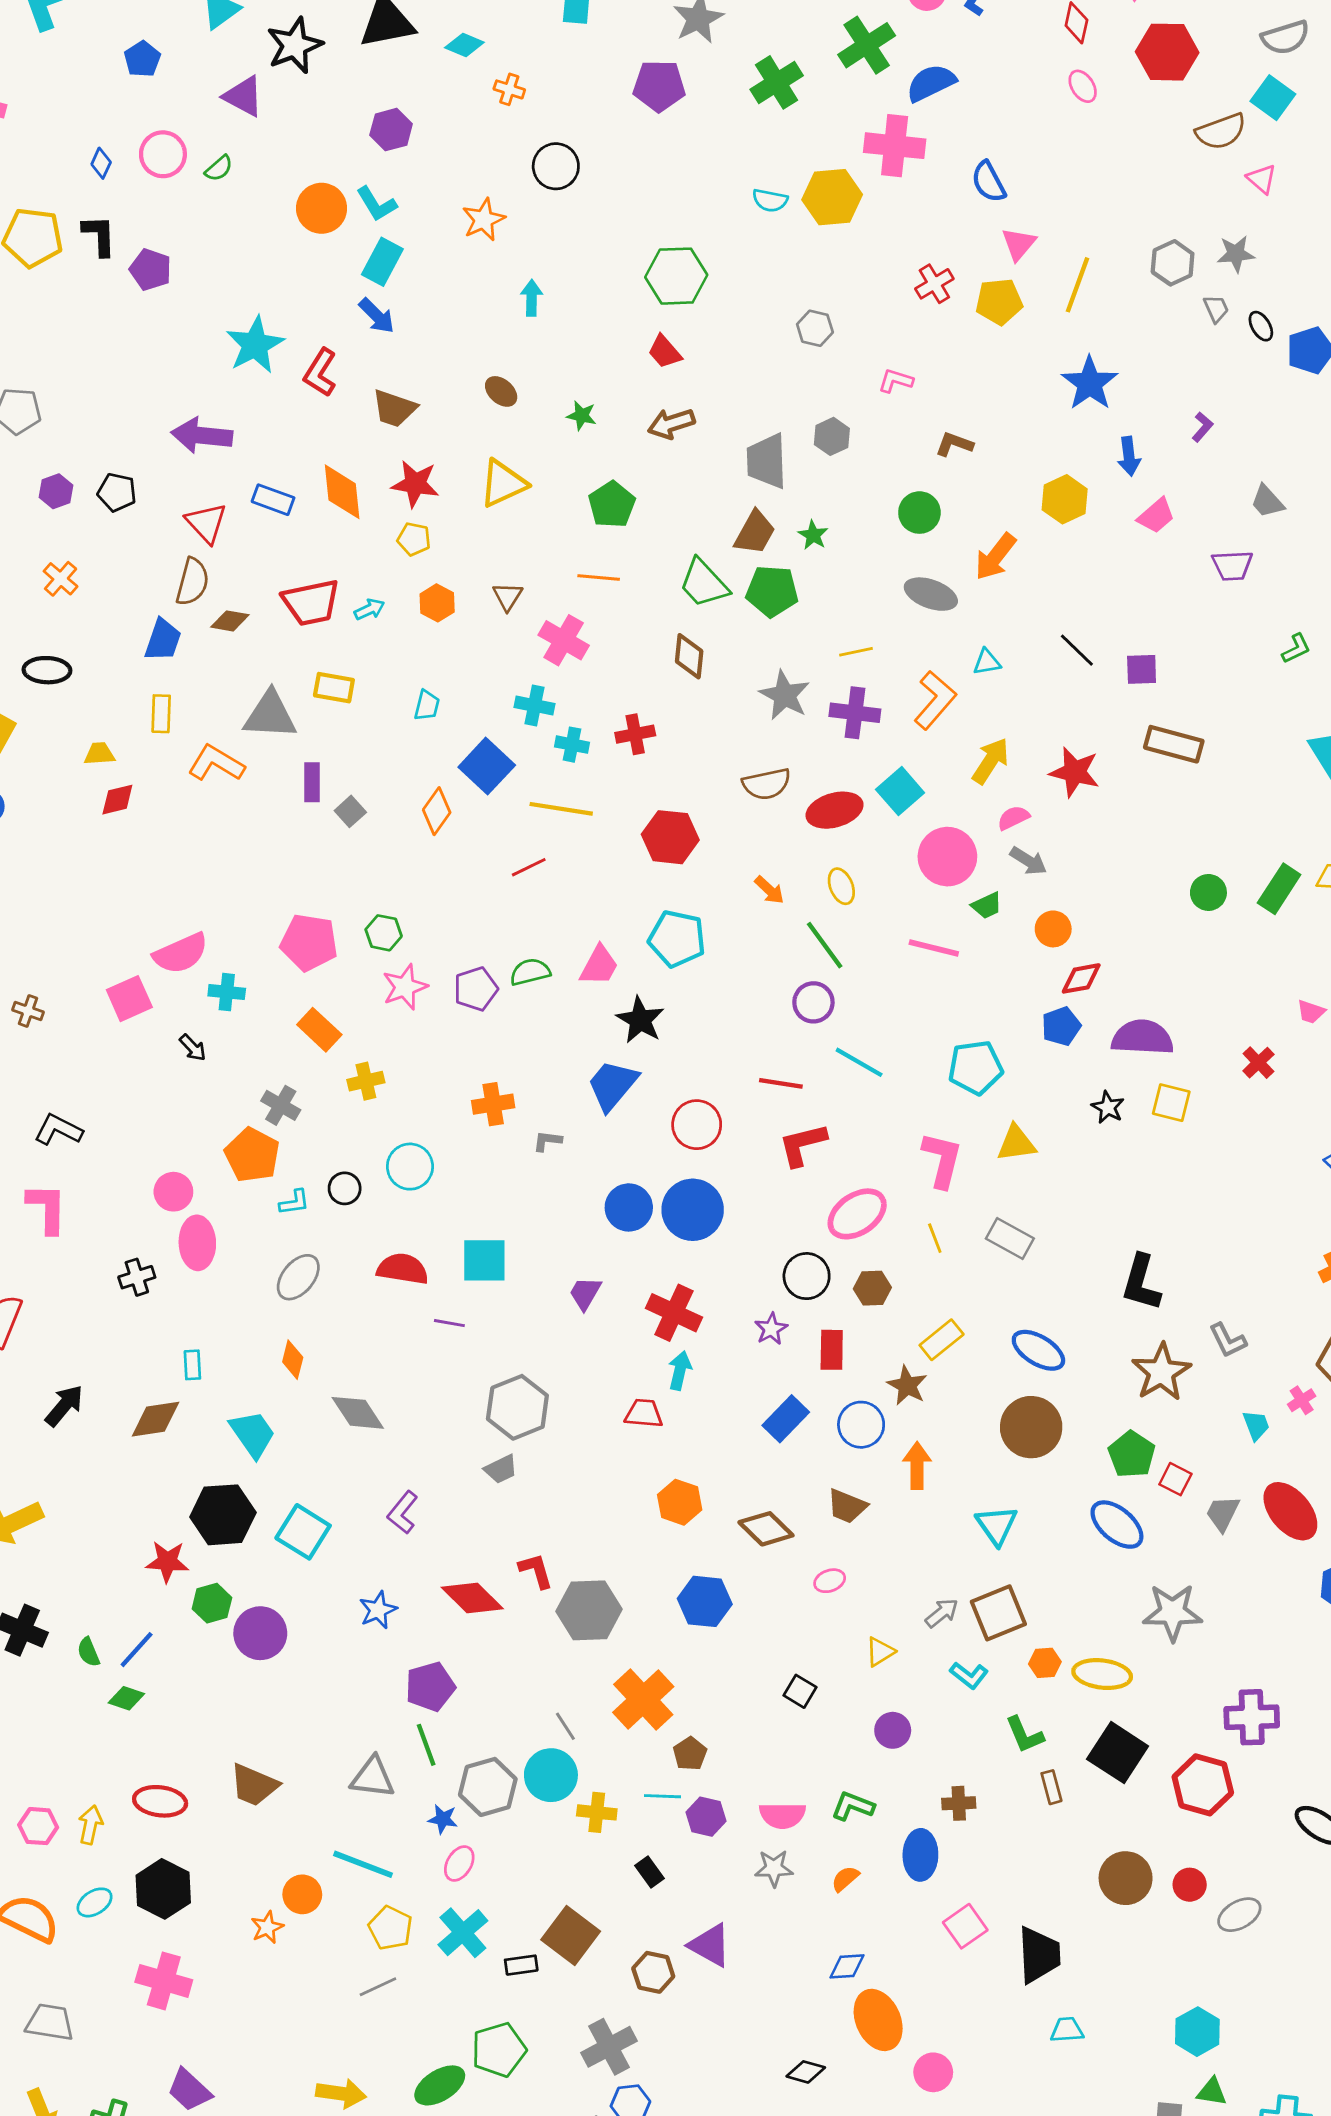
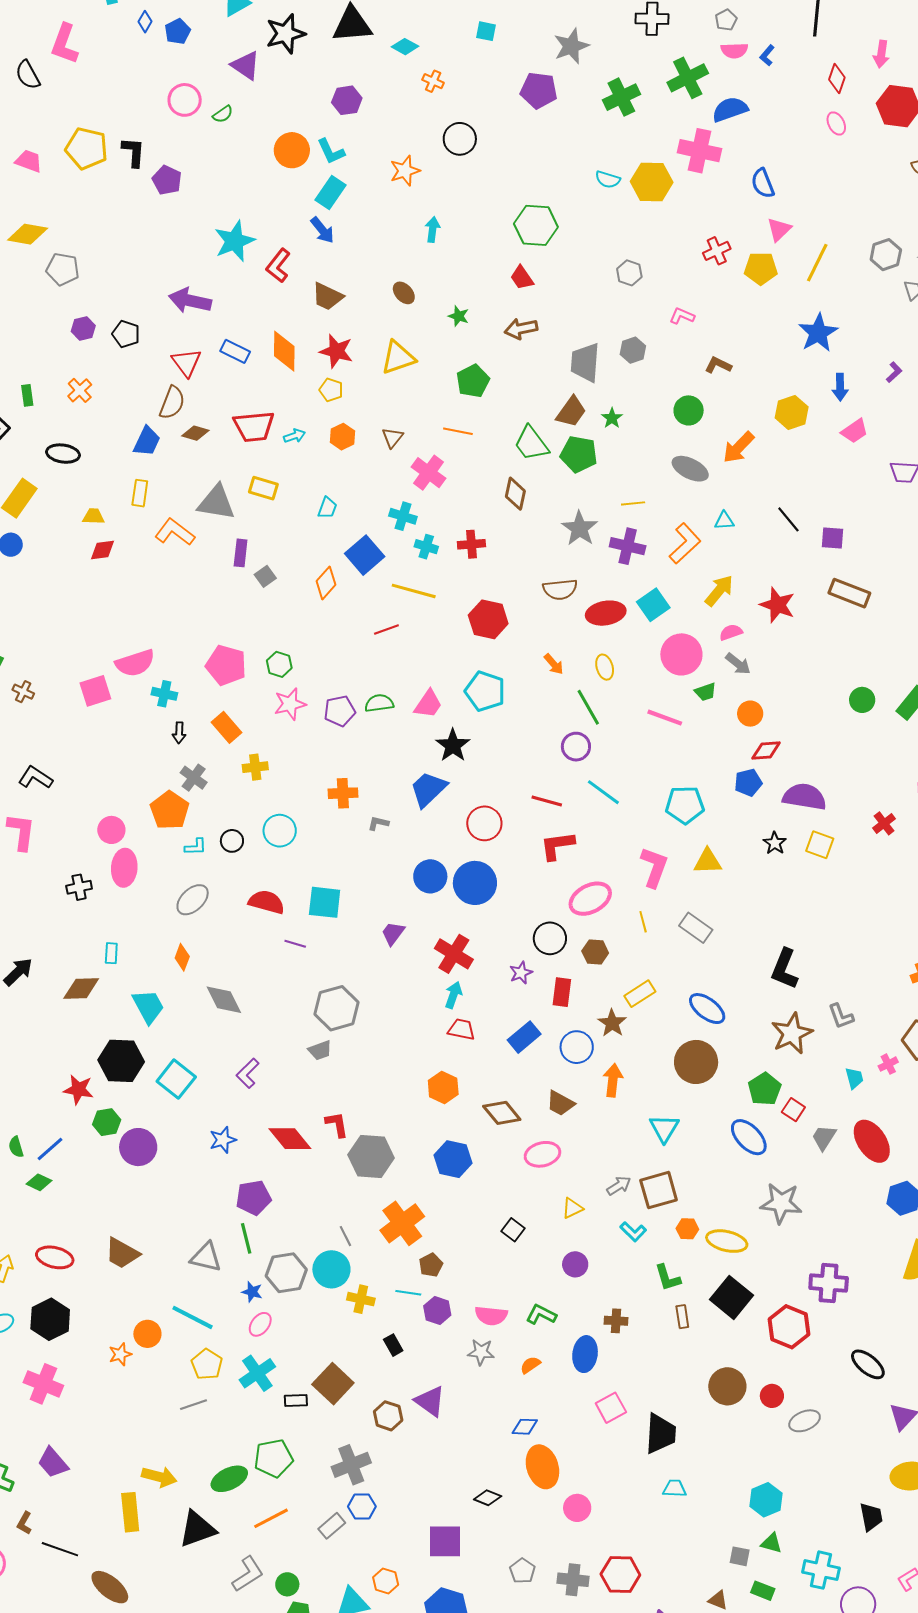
blue diamond: (101, 163) -> (145, 22), moved
black arrow: (193, 1048) -> (179, 733), moved, turned 40
red trapezoid: (644, 1413) -> (462, 1029), moved
pink ellipse: (830, 1581) -> (542, 1154), size x1.6

